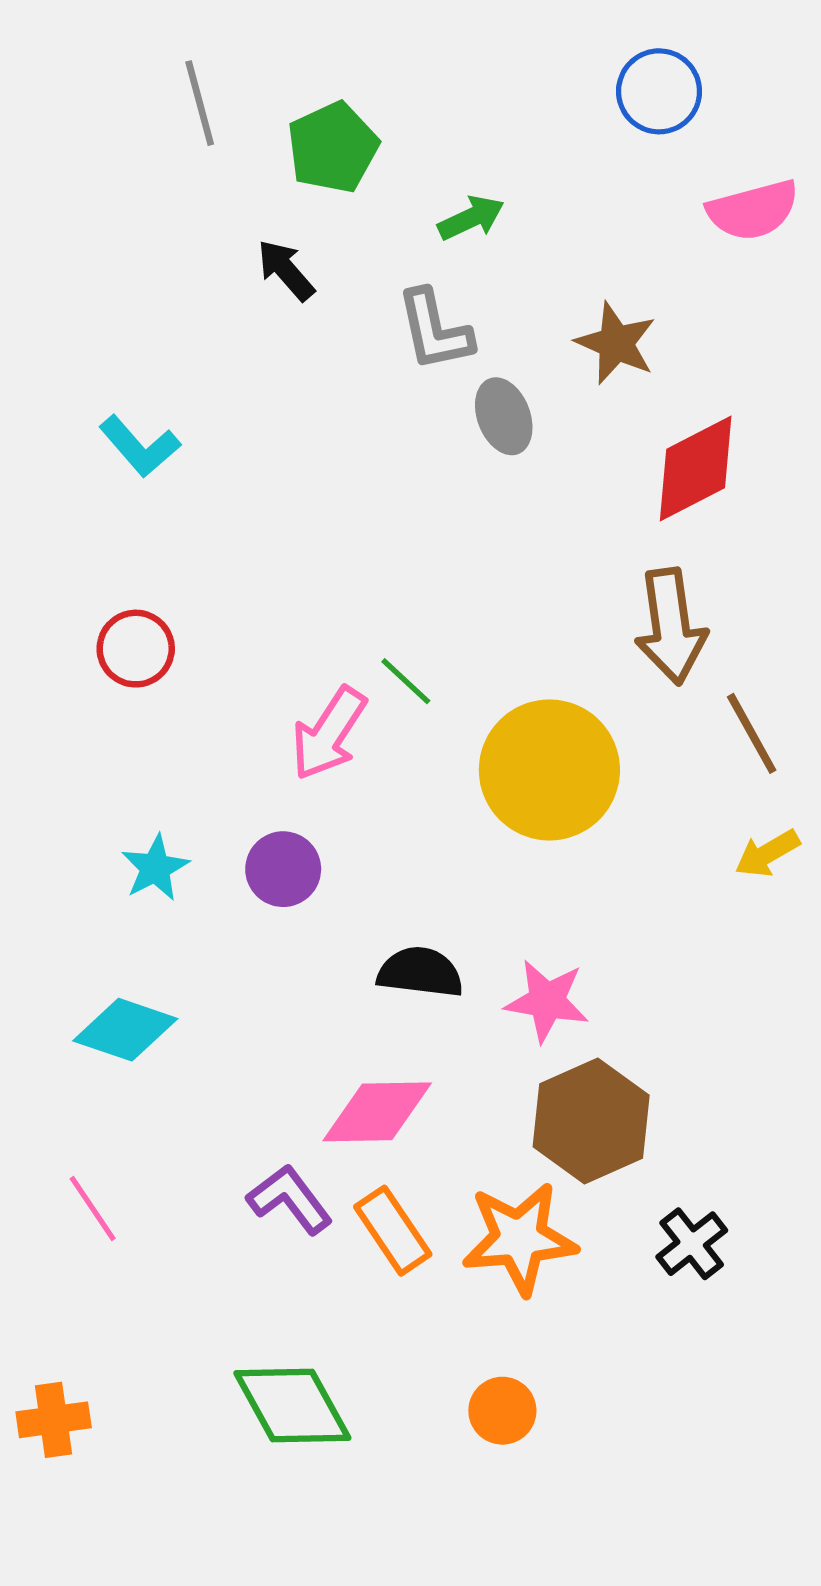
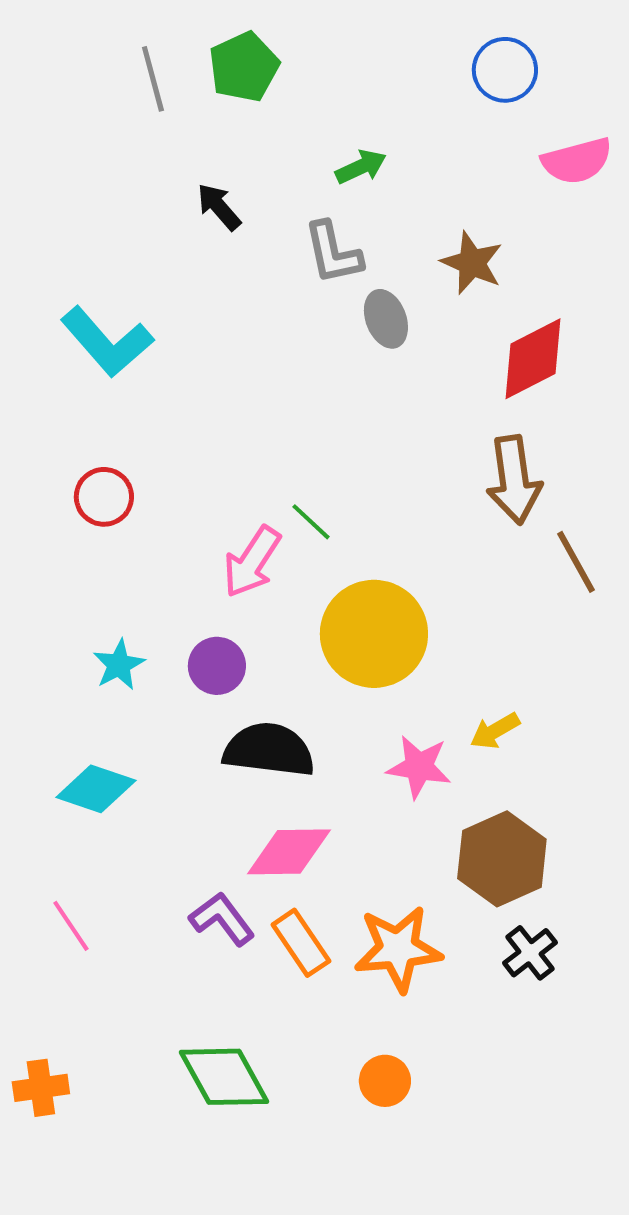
green pentagon: (333, 147) -> (244, 67), moved
cyan L-shape: (140, 446) -> (107, 342), size x1.5
yellow circle: (549, 770) -> (374, 634), moved
yellow arrow: (767, 853) -> (495, 731), moved
black semicircle: (420, 972) -> (269, 750), moved, size x1.4
brown hexagon: (591, 1121) -> (502, 859), moved

